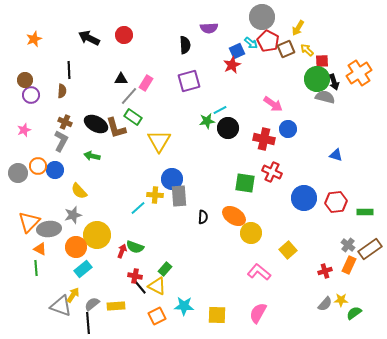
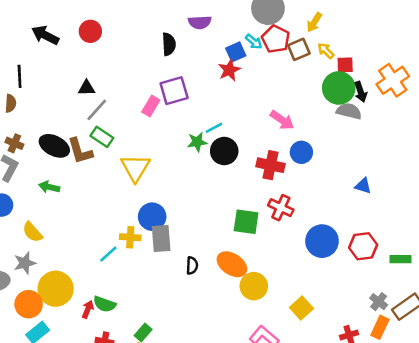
pink rectangle: (146, 83) -> (151, 106), moved

